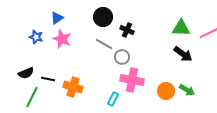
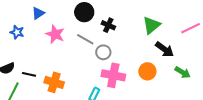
green triangle: (181, 28) -> (151, 25), moved, turned -42
pink star: (62, 39) -> (55, 34), moved
green arrow: (187, 90) -> (183, 72), moved
orange circle: (166, 91) -> (147, 71), moved

